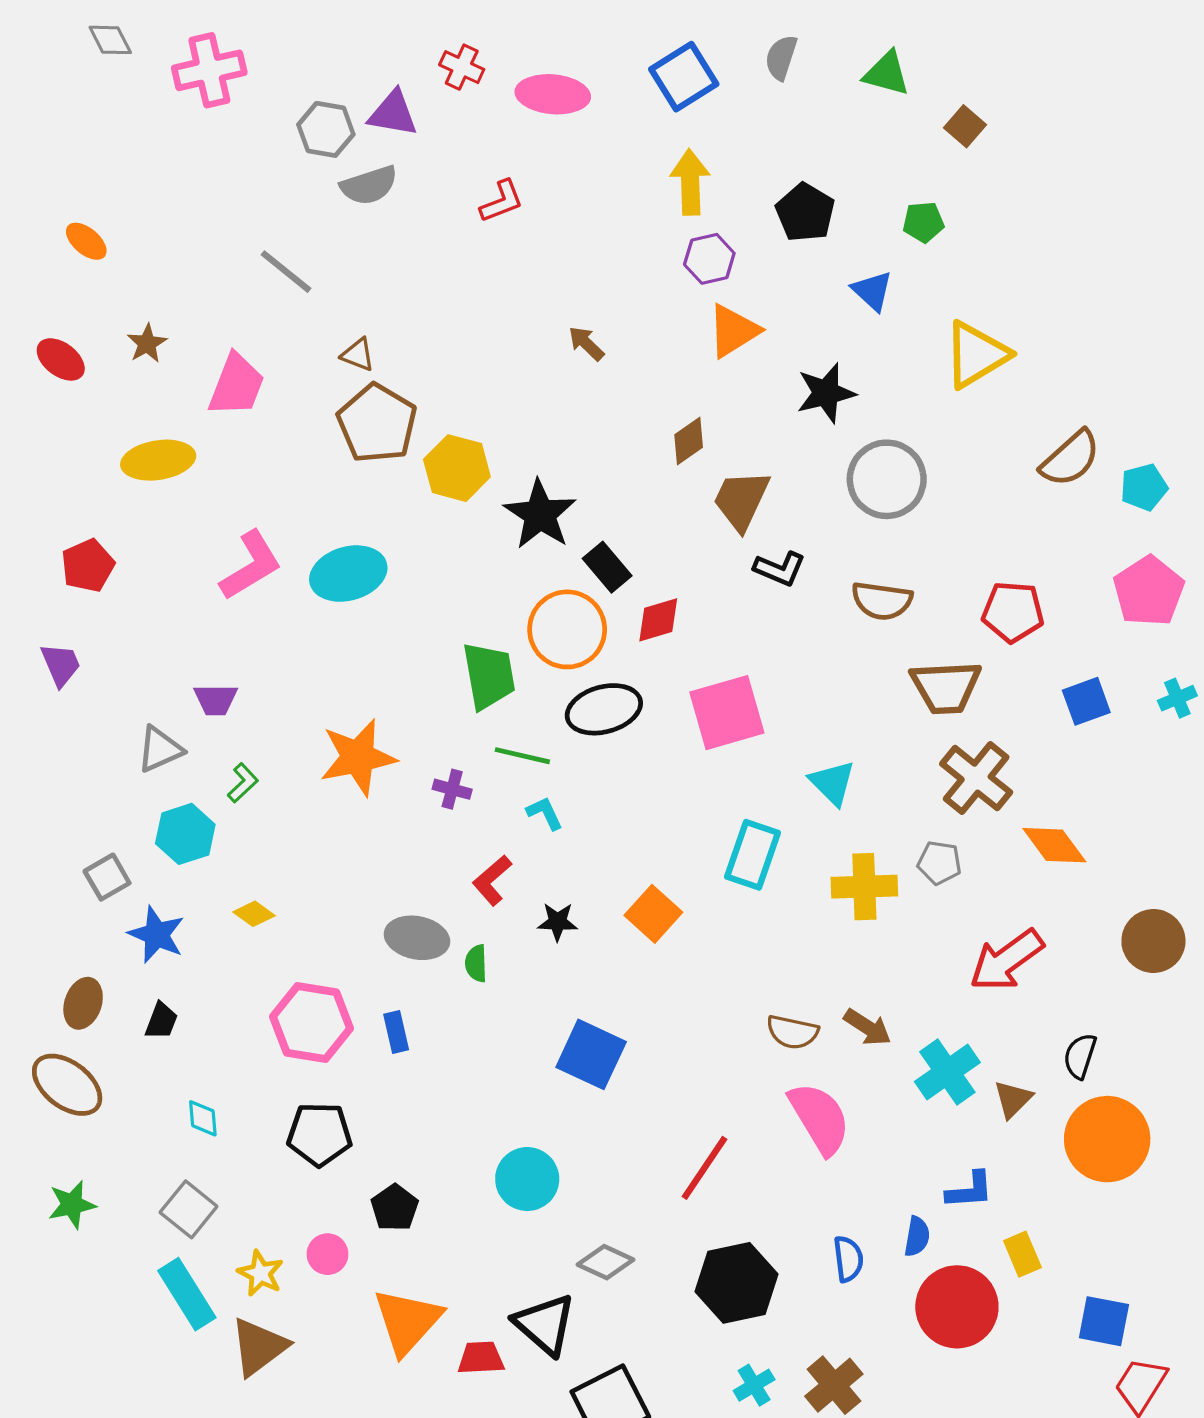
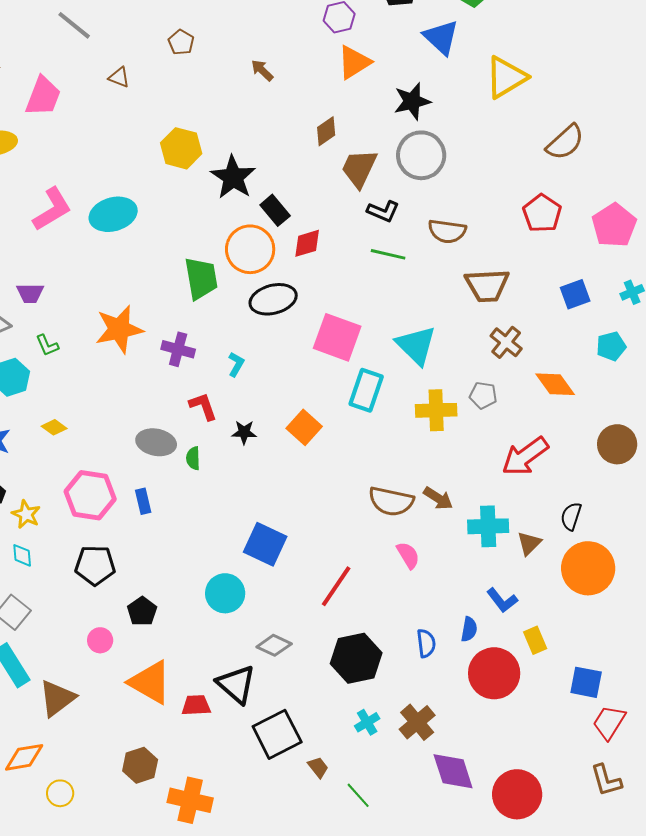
blue triangle: (872, 291) -> (441, 37), size x1.4
brown pentagon: (377, 423) -> (181, 42), moved, size x0.5
gray circle: (887, 479) -> (421, 155), moved
cyan pentagon: (1144, 487) -> (611, 346), moved
red pentagon: (1013, 612) -> (542, 213), moved, turned 30
pink square: (727, 713) -> (337, 337), moved, turned 36
green line: (522, 756) -> (388, 254), moved
brown cross: (976, 778) -> (506, 342), size x0.7
green L-shape: (243, 783) -> (47, 345), turned 110
cyan triangle: (832, 783) -> (416, 345), size x1.4
purple cross: (452, 789) -> (178, 349), size x1.4
cyan L-shape: (545, 813) -> (236, 364), turned 55
red L-shape: (492, 880) -> (203, 406), turned 112
brown semicircle: (792, 1032) -> (391, 501), size x1.4
blue square: (591, 1054) -> (265, 544), moved
cyan cross: (947, 1072) -> (488, 526), turned 33
pink semicircle: (820, 1118) -> (408, 555), size x0.6
blue L-shape: (970, 1190) -> (502, 600), turned 56
yellow star: (260, 1273) -> (26, 514), moved
orange triangle: (407, 1321) -> (150, 682), turned -42

